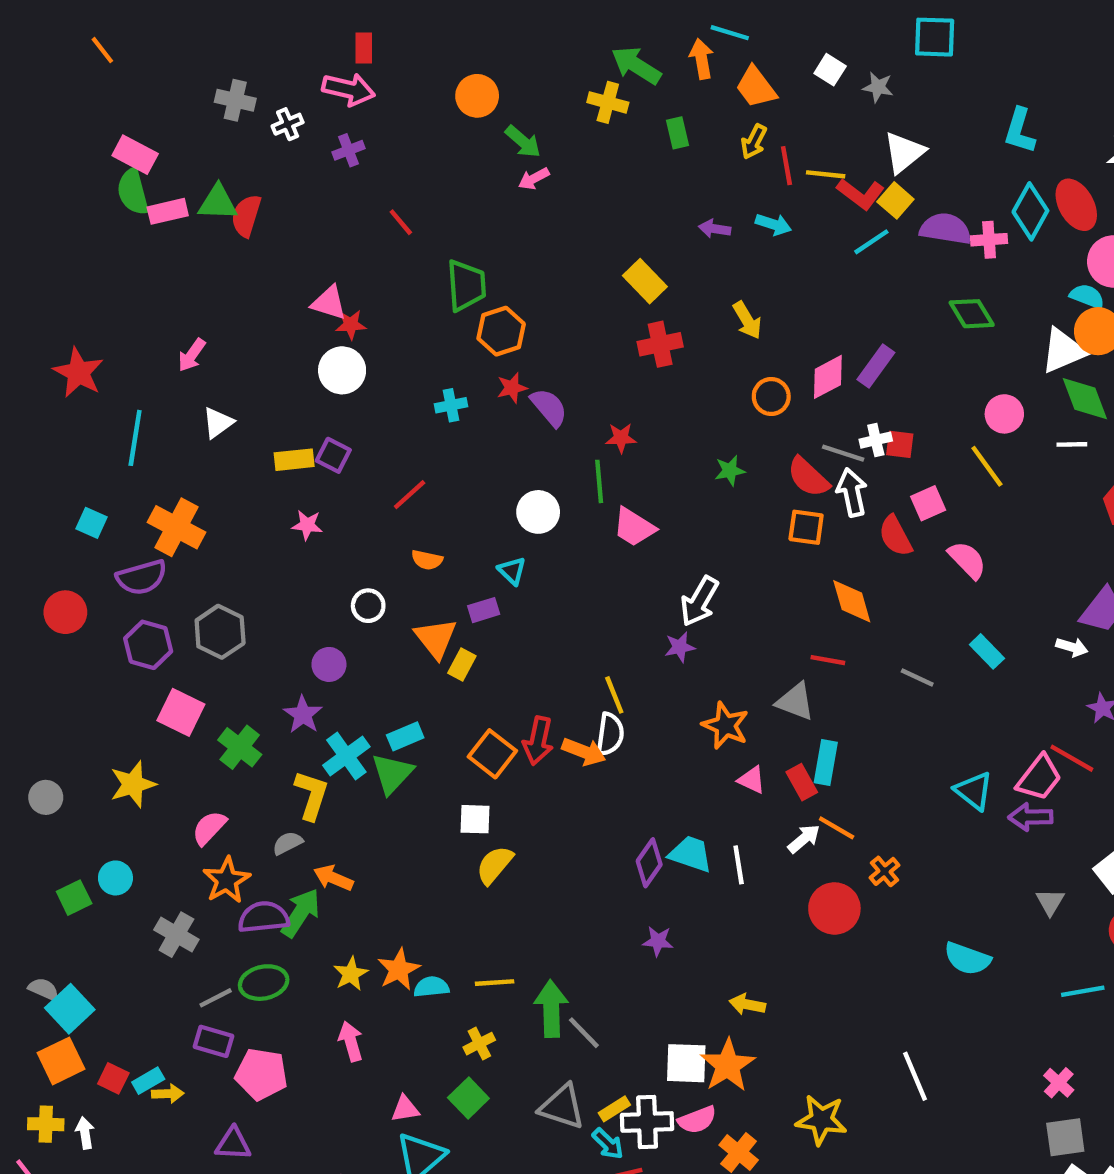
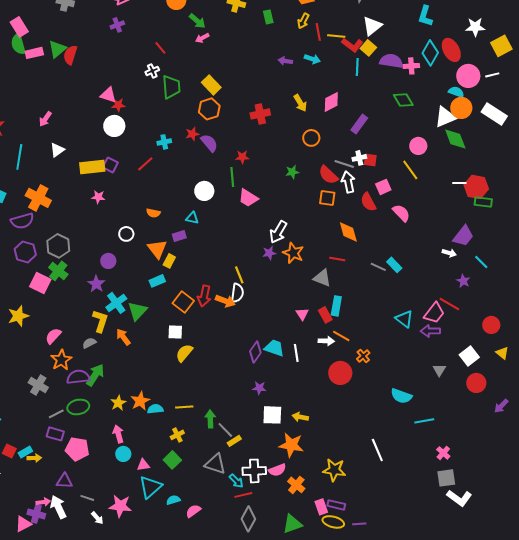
white cross: (288, 124) -> (152, 71), moved
pink rectangle: (135, 155) -> (19, 27), turned 30
green triangle: (218, 203) -> (57, 49), turned -42
red line: (401, 222) -> (160, 48), moved
cyan line: (871, 242) -> (357, 67), turned -54
yellow rectangle: (645, 281) -> (211, 85), moved
orange hexagon: (501, 331) -> (209, 109), moved
pink diamond: (828, 377) -> (331, 102), moved
white line: (1072, 444) -> (459, 183), moved
yellow rectangle: (294, 460) -> (92, 167), size x1.4
red line: (410, 495) -> (145, 164), moved
cyan triangle: (512, 571) -> (192, 218), turned -32
cyan rectangle: (987, 651) -> (394, 265), moved
orange star: (725, 725) -> (293, 253), moved
cyan rectangle: (405, 736) -> (157, 281), moved
green cross: (240, 747) -> (58, 271), moved
pink triangle: (752, 780) -> (302, 314), turned 32
white arrow: (804, 839) -> (326, 341), turned 42
cyan circle: (115, 878) -> (123, 454), moved
orange arrow: (333, 878) -> (123, 337), moved, turned 30
cyan line: (1083, 991) -> (424, 421), moved
green arrow: (551, 1009) -> (210, 419), size x0.7
white square: (686, 1063) -> (272, 415), moved
orange star: (728, 1065) -> (291, 445), turned -30
yellow rectangle: (614, 1109) -> (234, 441), moved

